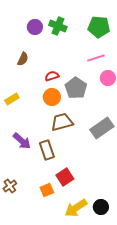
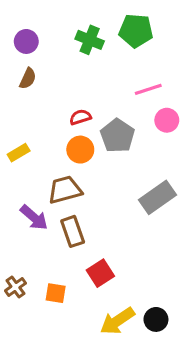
purple circle: (35, 27) -> (26, 41), moved
green pentagon: (99, 27) -> (136, 31), moved
brown semicircle: (23, 59) -> (28, 79), moved
brown trapezoid: (62, 122) -> (65, 190), moved
orange square: (47, 190) -> (56, 293), moved, turned 32

